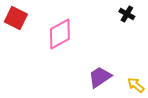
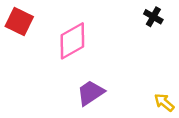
purple trapezoid: (100, 77) -> (91, 93), moved

